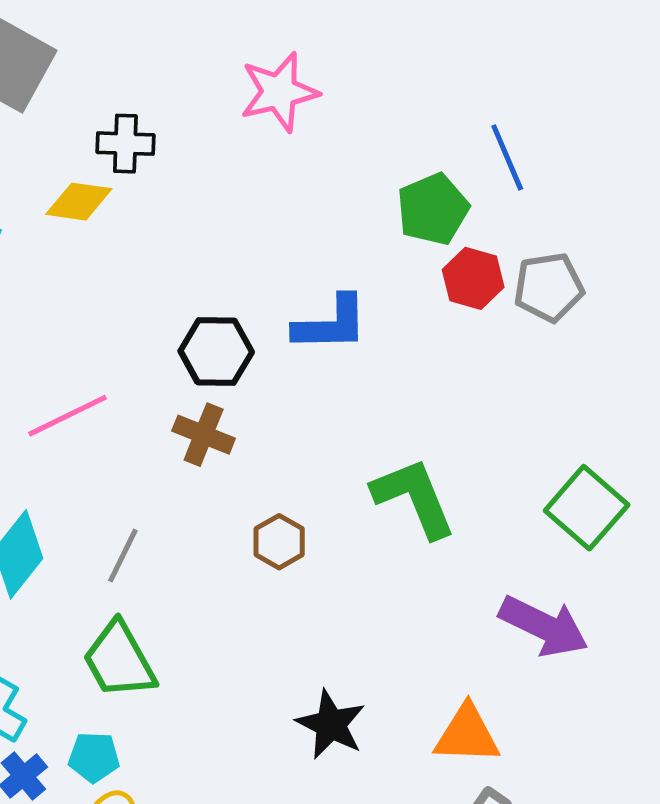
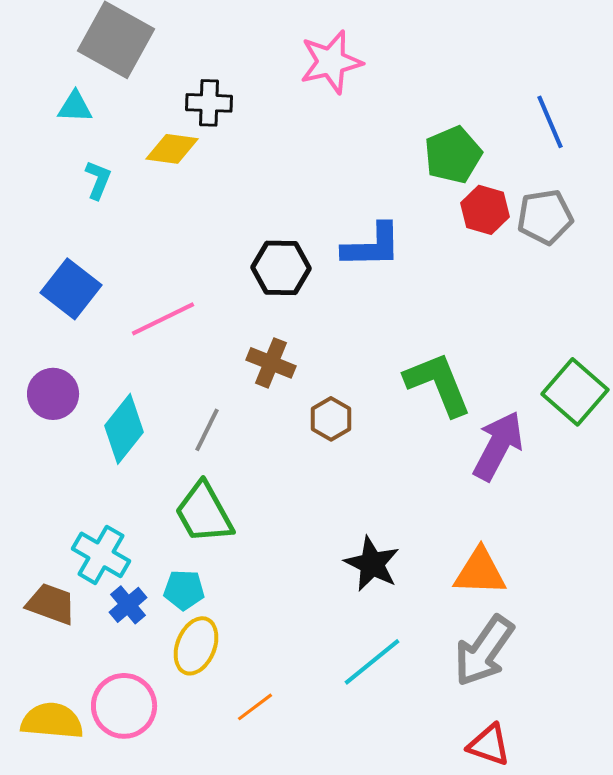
blue line: (507, 157) -> (550, 122), moved
brown cross: (204, 435) -> (271, 363), moved
purple arrow: (544, 626) -> (498, 446), moved, turned -88

